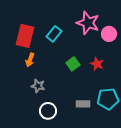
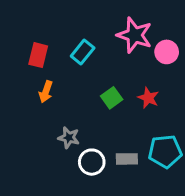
red rectangle: (25, 36) -> (38, 55), size x0.7
gray star: (38, 86) -> (69, 138), moved
white circle: (48, 111) -> (92, 162), moved

